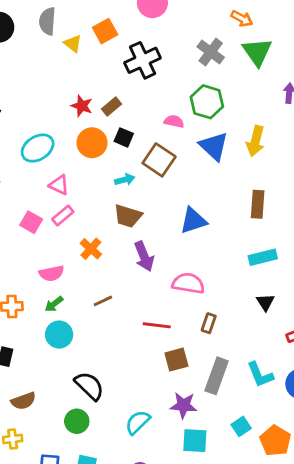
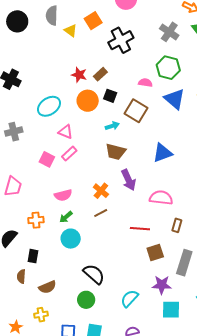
orange cross: (91, 249) -> (101, 191), moved

